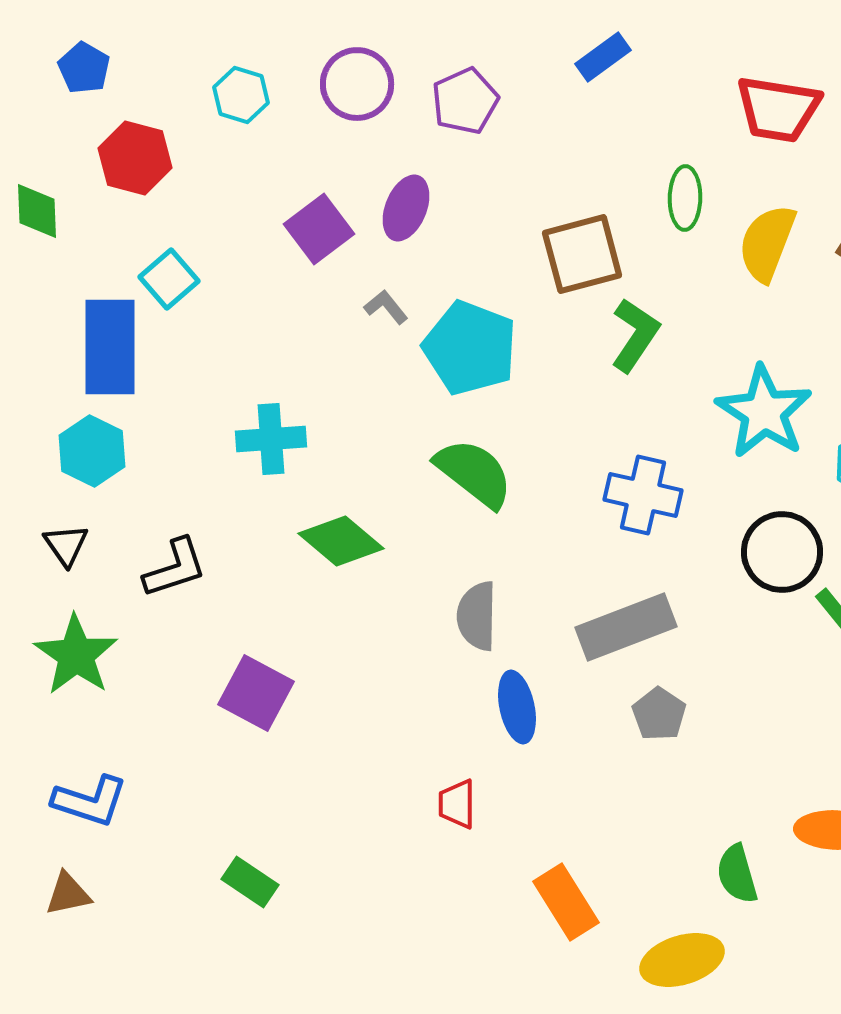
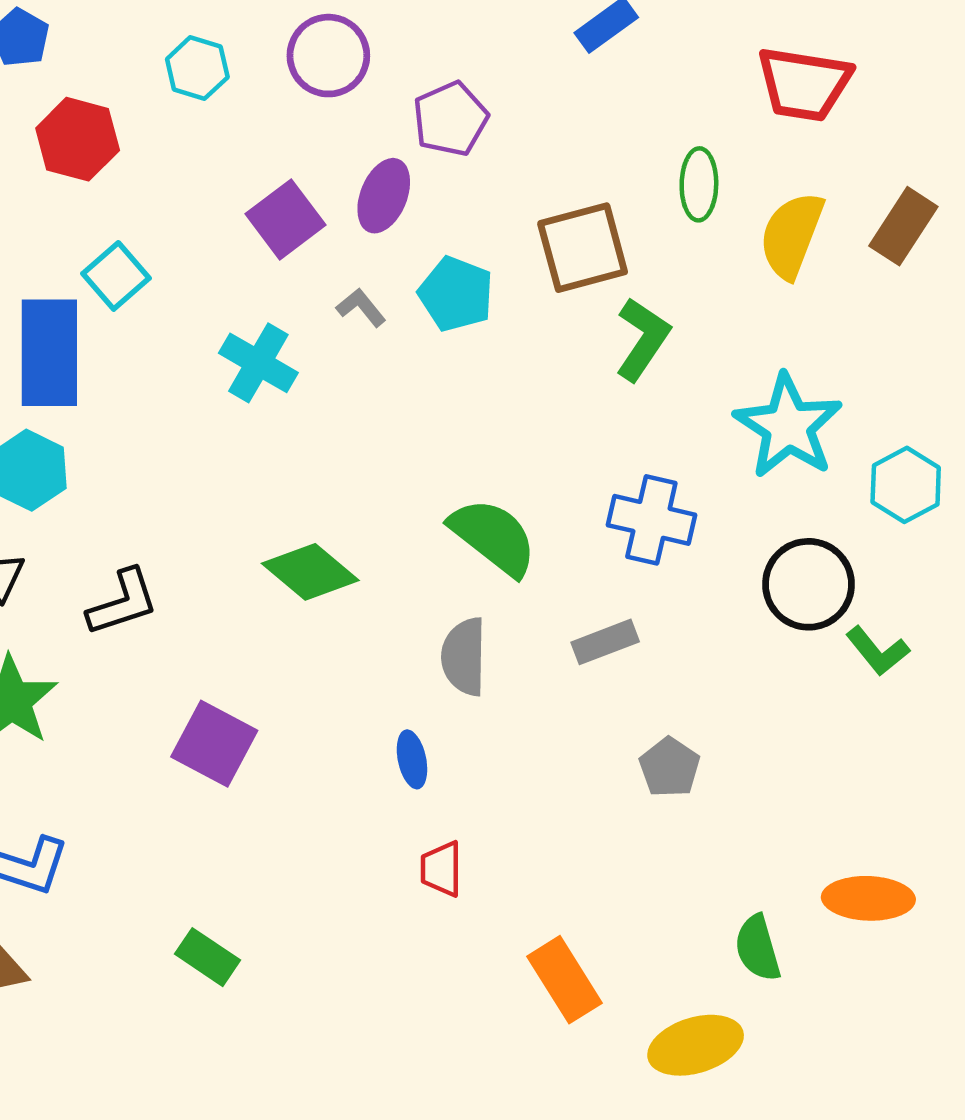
purple pentagon: (465, 101) -> (450, 119), moved
cyan pentagon: (470, 348) -> (456, 294), moved, size x0.7
cyan cross: (271, 439) -> (258, 363), moved, turned 34
green semicircle: (474, 473) -> (493, 537), moved
gray rectangle: (626, 627) -> (605, 642), moved, size x0.6
blue ellipse: (517, 707) -> (412, 759), moved, size x0.7

